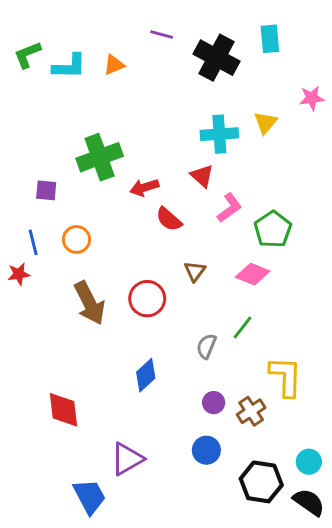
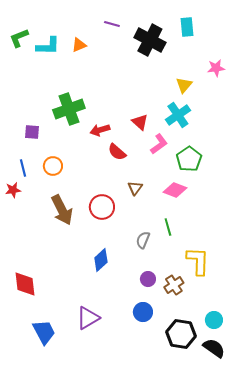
cyan cross: (219, 134) -> (178, 115), moved, turned -30
green line: (242, 328) -> (168, 227), turned -54
red diamond: (64, 410) -> (25, 284), moved
blue trapezoid: (89, 496) -> (44, 332), moved

